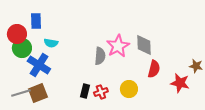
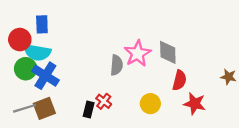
cyan semicircle: (51, 43) -> (37, 52), moved, size x1.6
green circle: (22, 48) -> (26, 69), moved
red star: (180, 83) -> (195, 104), moved
black rectangle: (85, 91) -> (89, 109), moved
red cross: (101, 92) -> (104, 101), moved, turned -32

